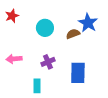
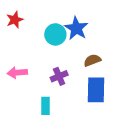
blue star: (88, 23) -> (76, 28), moved
brown semicircle: (73, 34) -> (92, 60), moved

